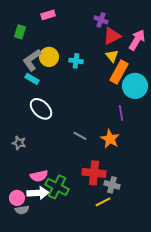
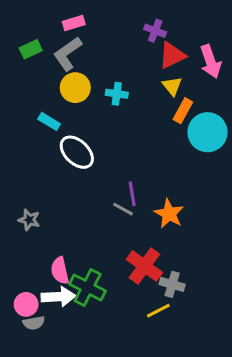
green rectangle: (20, 32) -> (31, 49), turned 48
pink arrow: (137, 40) -> (211, 61), turned 130
gray L-shape: (32, 60) -> (68, 54), moved
orange rectangle: (119, 72) -> (183, 111), size x0.7
white ellipse: (41, 109) -> (77, 152), moved
purple line: (121, 113) -> (132, 194), moved
red cross: (94, 173) -> (144, 266), turned 30
pink semicircle: (39, 176) -> (60, 271), turned 90

